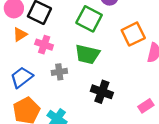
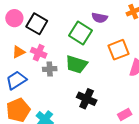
orange triangle: (20, 35) -> (19, 52), moved
gray cross: (59, 72) -> (50, 69), moved

